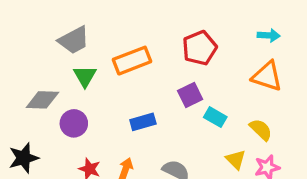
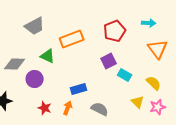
cyan arrow: (269, 35) -> (149, 23), moved
green triangle: (85, 76) -> (48, 56), moved, turned -35
orange triangle: (267, 76) -> (158, 49), turned 35
blue rectangle: (143, 122) -> (79, 89), moved

